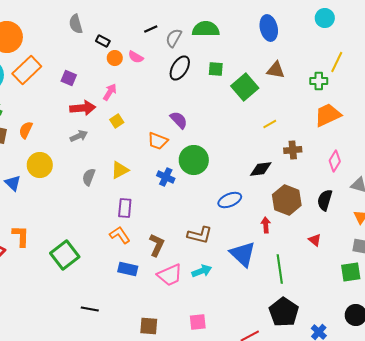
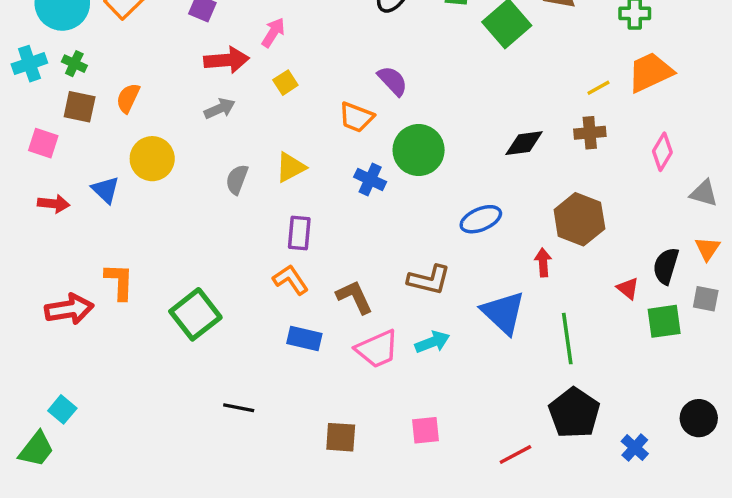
yellow line: (270, 124) -> (598, 88), moved
black diamond: (261, 169) -> (524, 143), moved
black semicircle: (325, 200) -> (666, 266), moved
brown L-shape: (157, 245) -> (355, 297), turned -50
green square: (351, 272) -> (664, 321), moved

